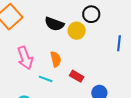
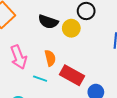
red rectangle: (77, 76) -> (72, 75), size x1.6

